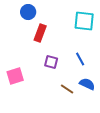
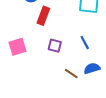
pink square: (15, 76) -> (18, 47), moved
blue semicircle: (87, 84) -> (92, 68), turned -42

